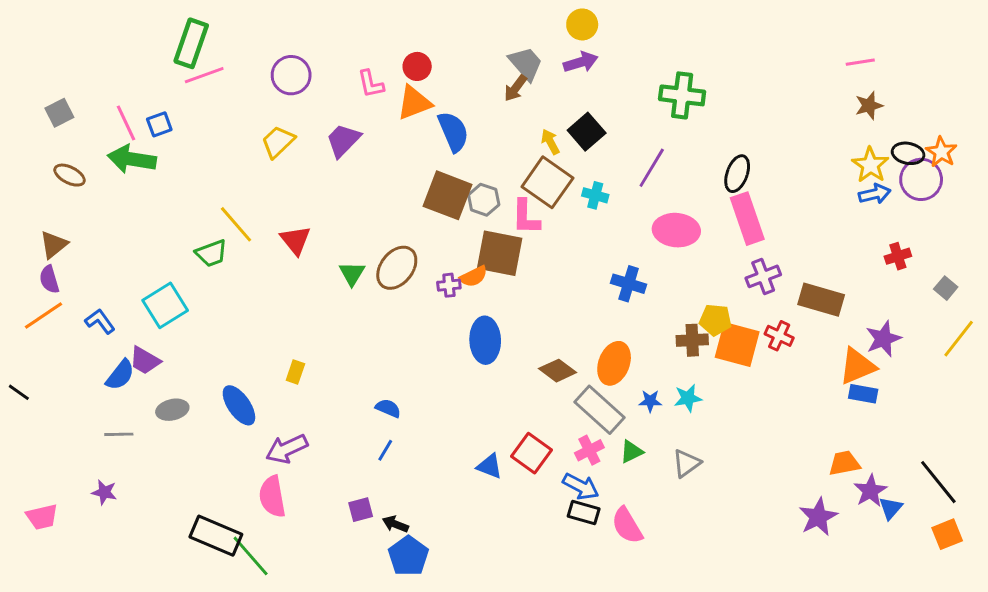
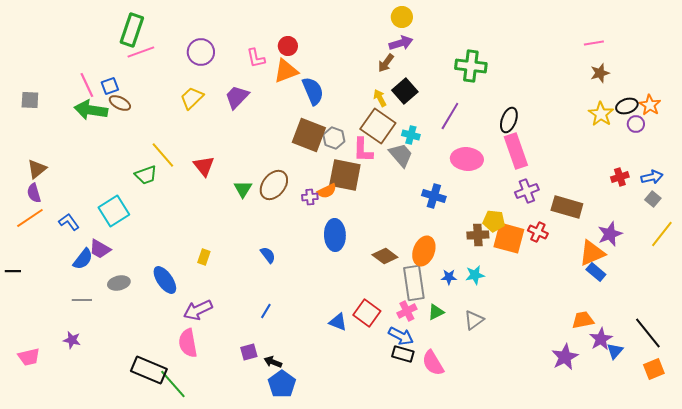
gray trapezoid: (526, 64) -> (401, 155), moved
brown arrow: (516, 88) -> (386, 63), moved
gray square: (59, 113) -> (30, 100), moved, turned 30
black ellipse: (908, 153) -> (627, 106), turned -30
brown ellipse: (70, 175) -> (120, 103), moved
purple circle: (921, 179) -> (636, 124), size x0.6
blue arrow: (875, 194) -> (652, 177), moved
black line: (19, 392) -> (13, 271), turned -35
blue rectangle: (863, 394) -> (596, 272), turned 30
blue semicircle: (388, 408) -> (268, 255), moved, turned 30
gray rectangle: (600, 410) -> (414, 283), turned 40

